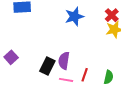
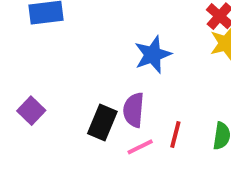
blue star: (74, 16) -> (153, 55), moved
pink line: (66, 80) -> (140, 147), turned -32

